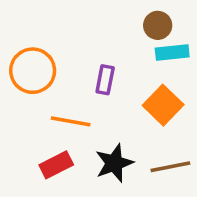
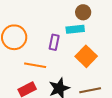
cyan rectangle: (172, 53) -> (75, 29), moved

